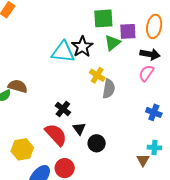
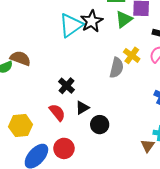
cyan triangle: (63, 52) -> (71, 25), turned -45
yellow cross: (97, 75) -> (132, 55), moved
black triangle: (79, 129) -> (82, 108), turned 32
red semicircle: (56, 135) -> (57, 112), size x0.7

